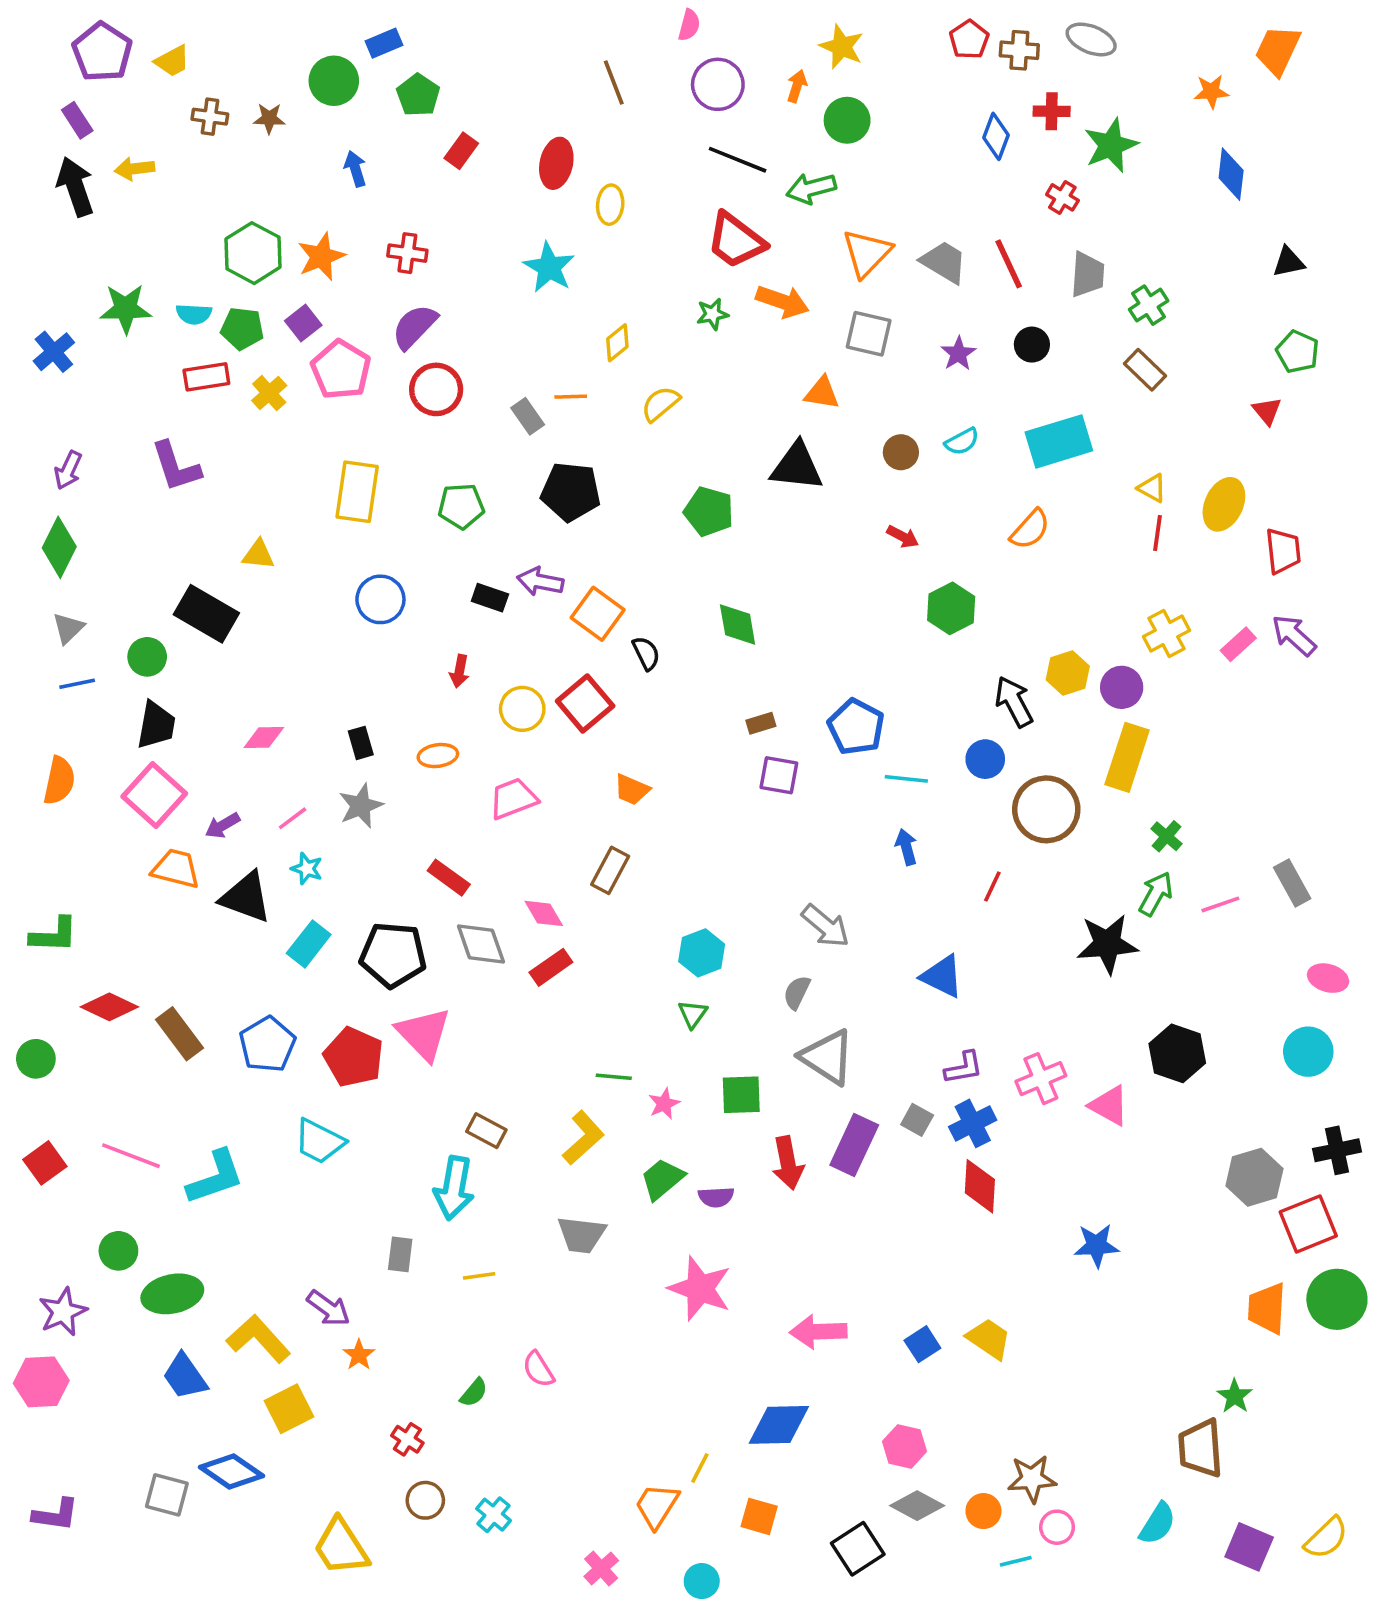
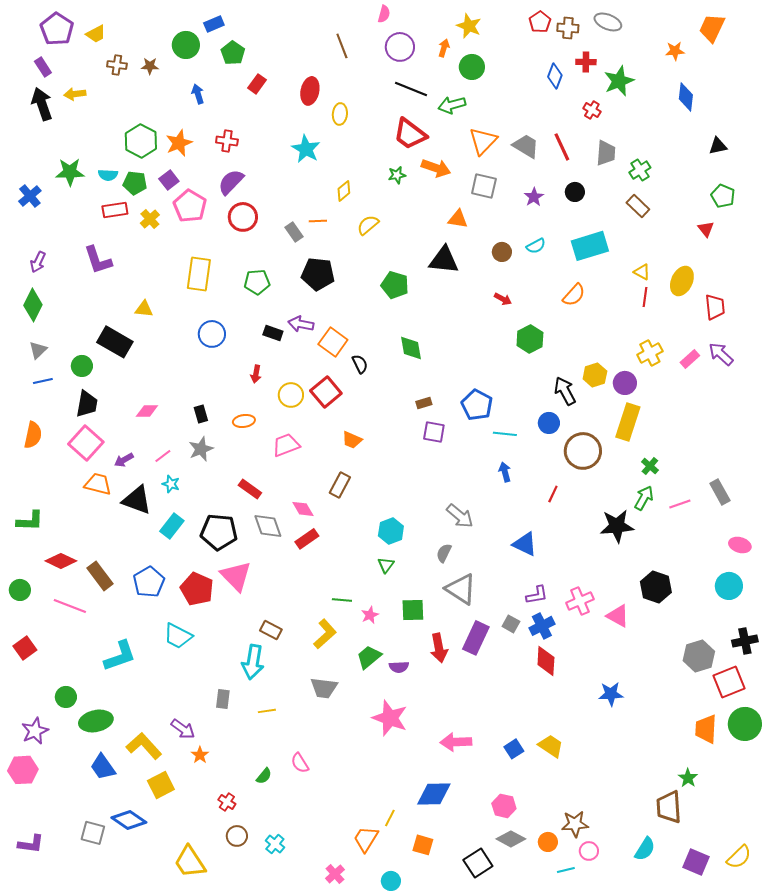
pink line: (131, 1156) -> (70, 606), moved

